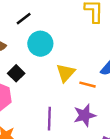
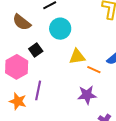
yellow triangle: (66, 73) -> (77, 57), turned 30
purple line: (49, 119) -> (38, 90), moved

